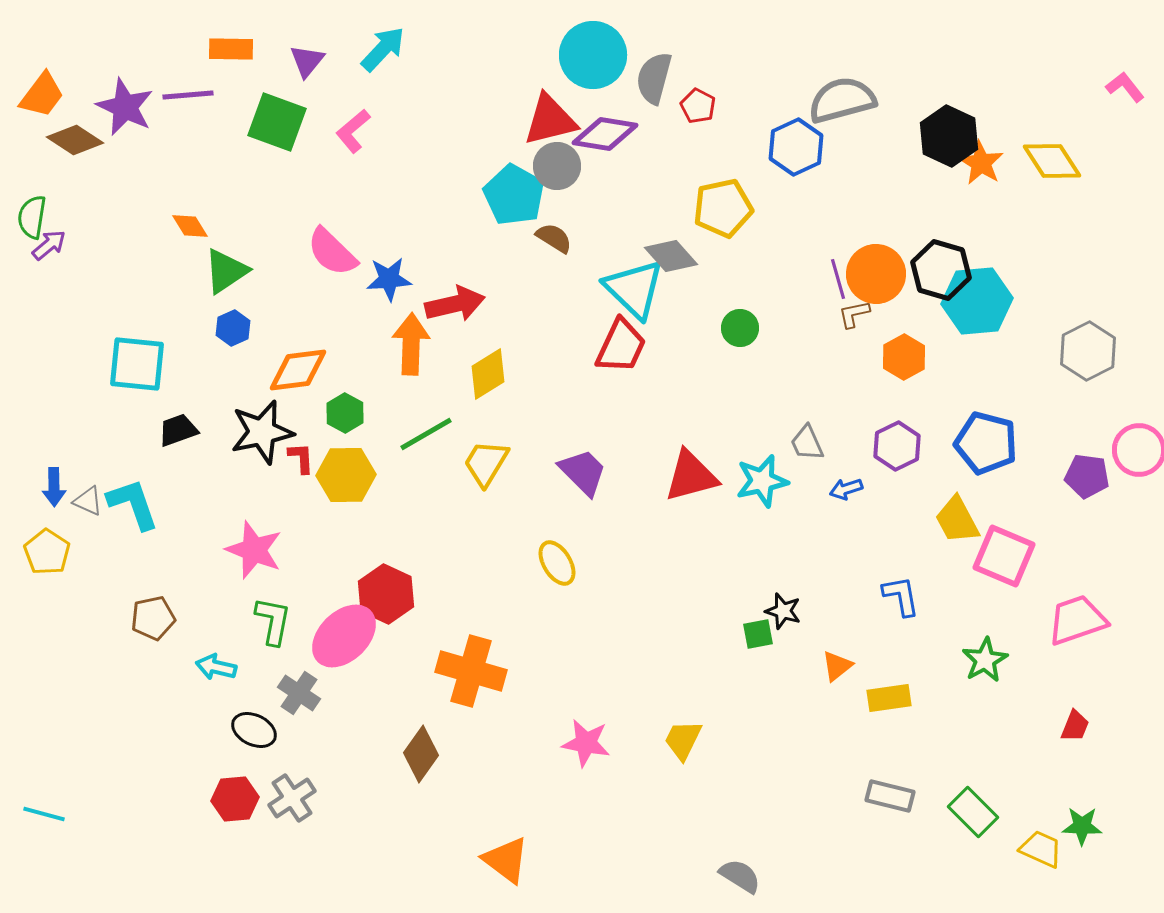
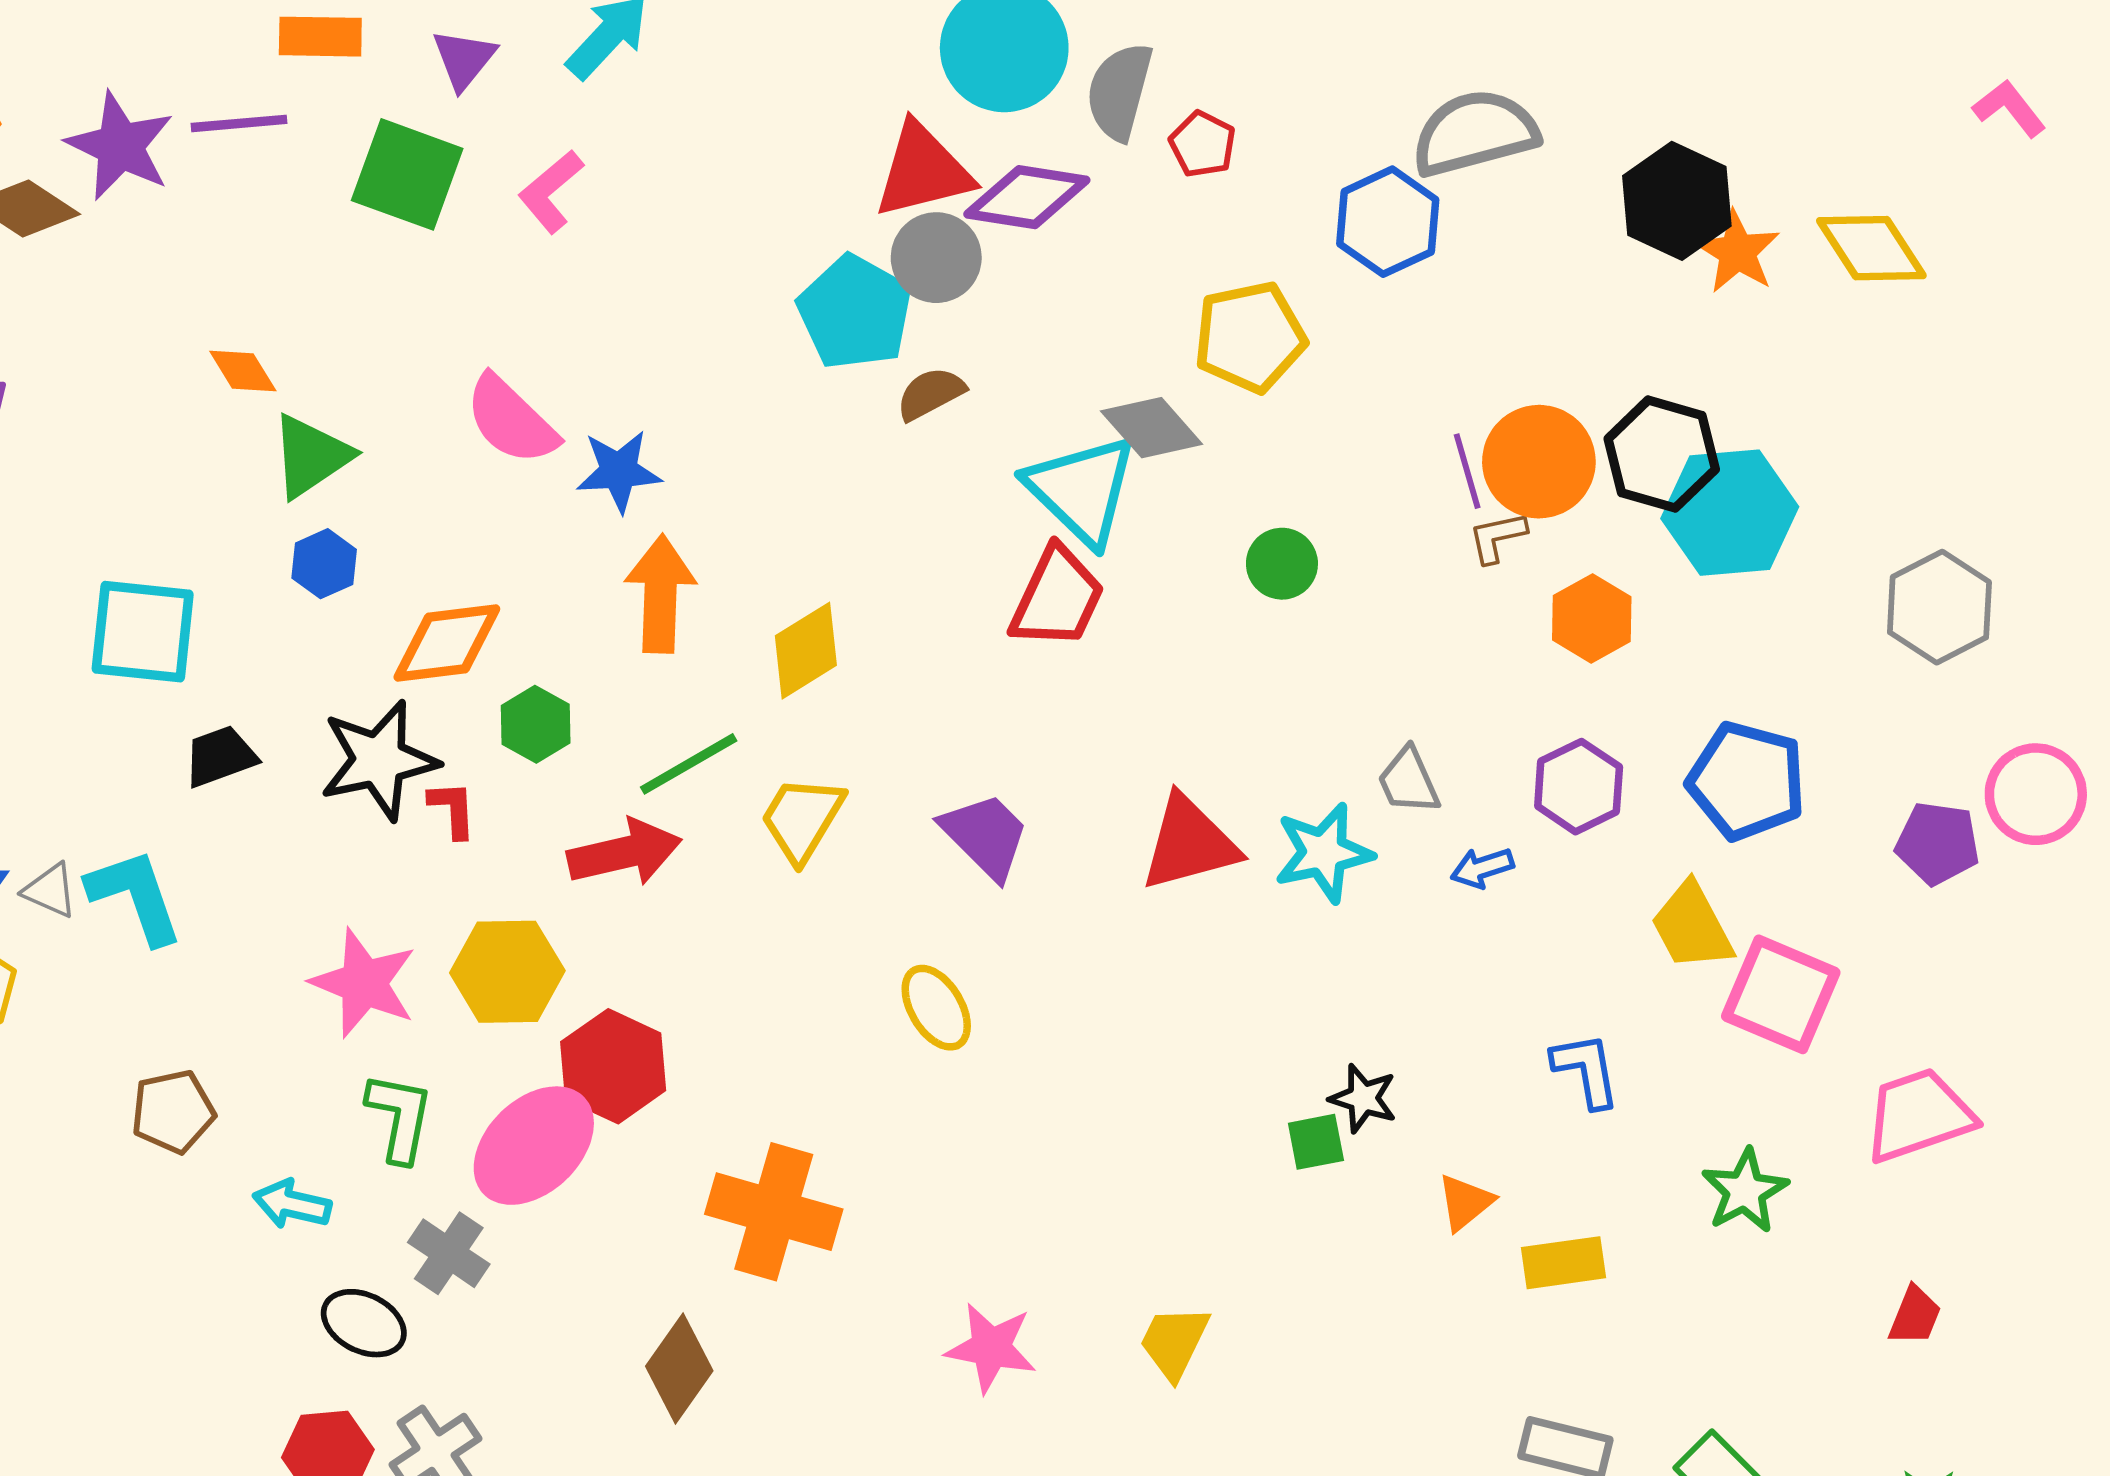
brown semicircle: (554, 238) -> (931, 394), turned -60
red arrow: (455, 304) -> (624, 853), moved
yellow hexagon: (346, 475) -> (507, 972), moved

